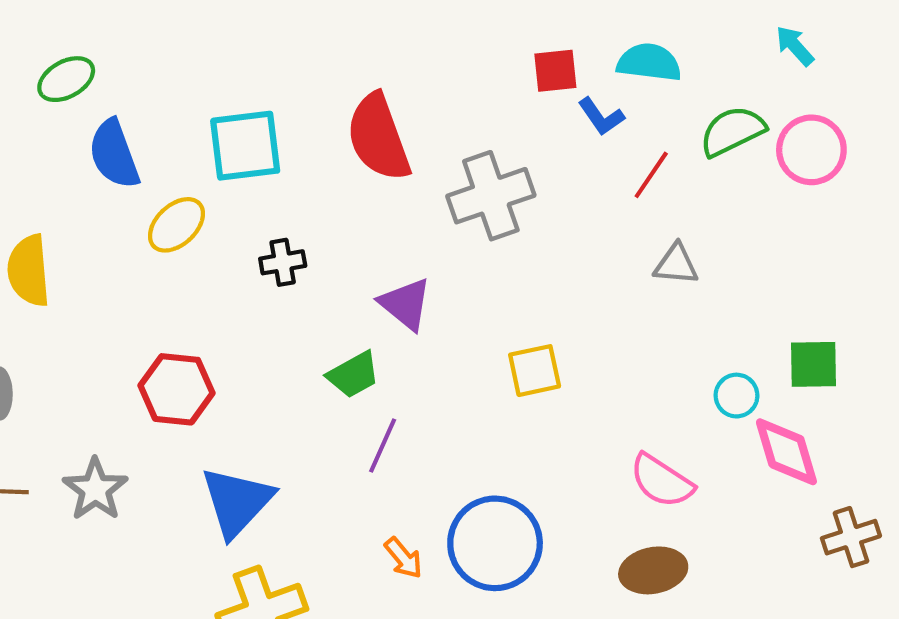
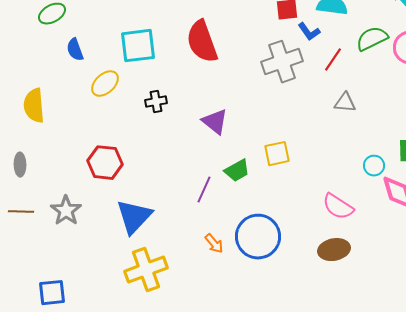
blue semicircle: (114, 154) -> (75, 50), size x0.7
gray cross: (491, 196) -> (282, 62), moved
green trapezoid: (353, 375) -> (237, 171), moved

